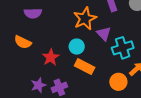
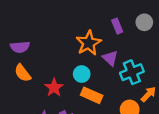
purple semicircle: (33, 13) -> (20, 47), moved
orange semicircle: (23, 42) -> (23, 73), turned 30

